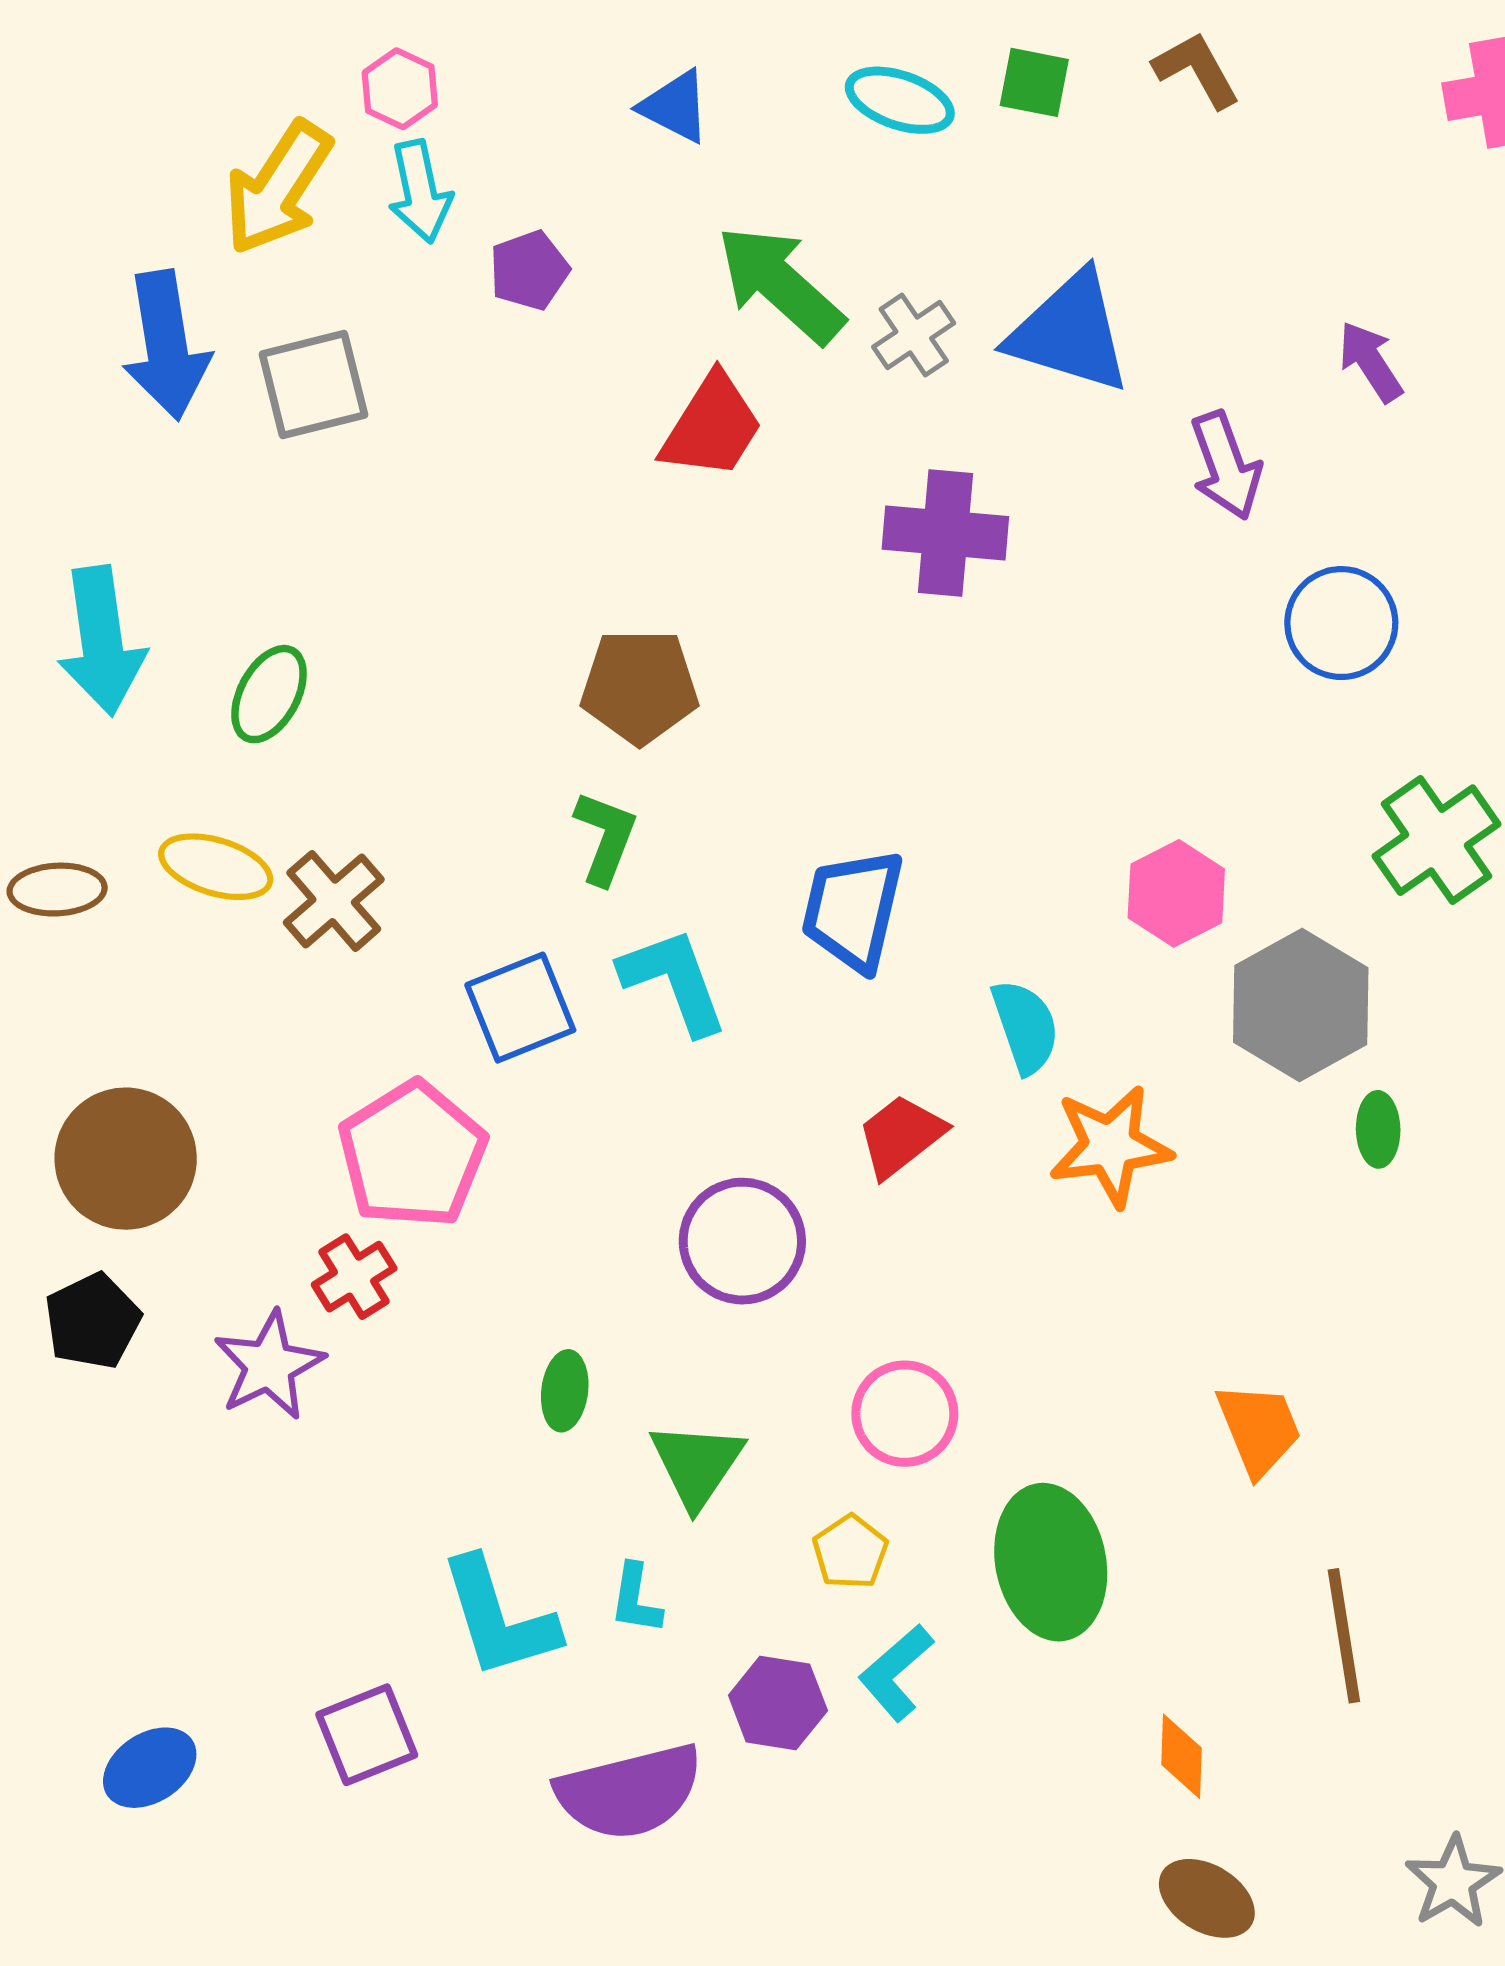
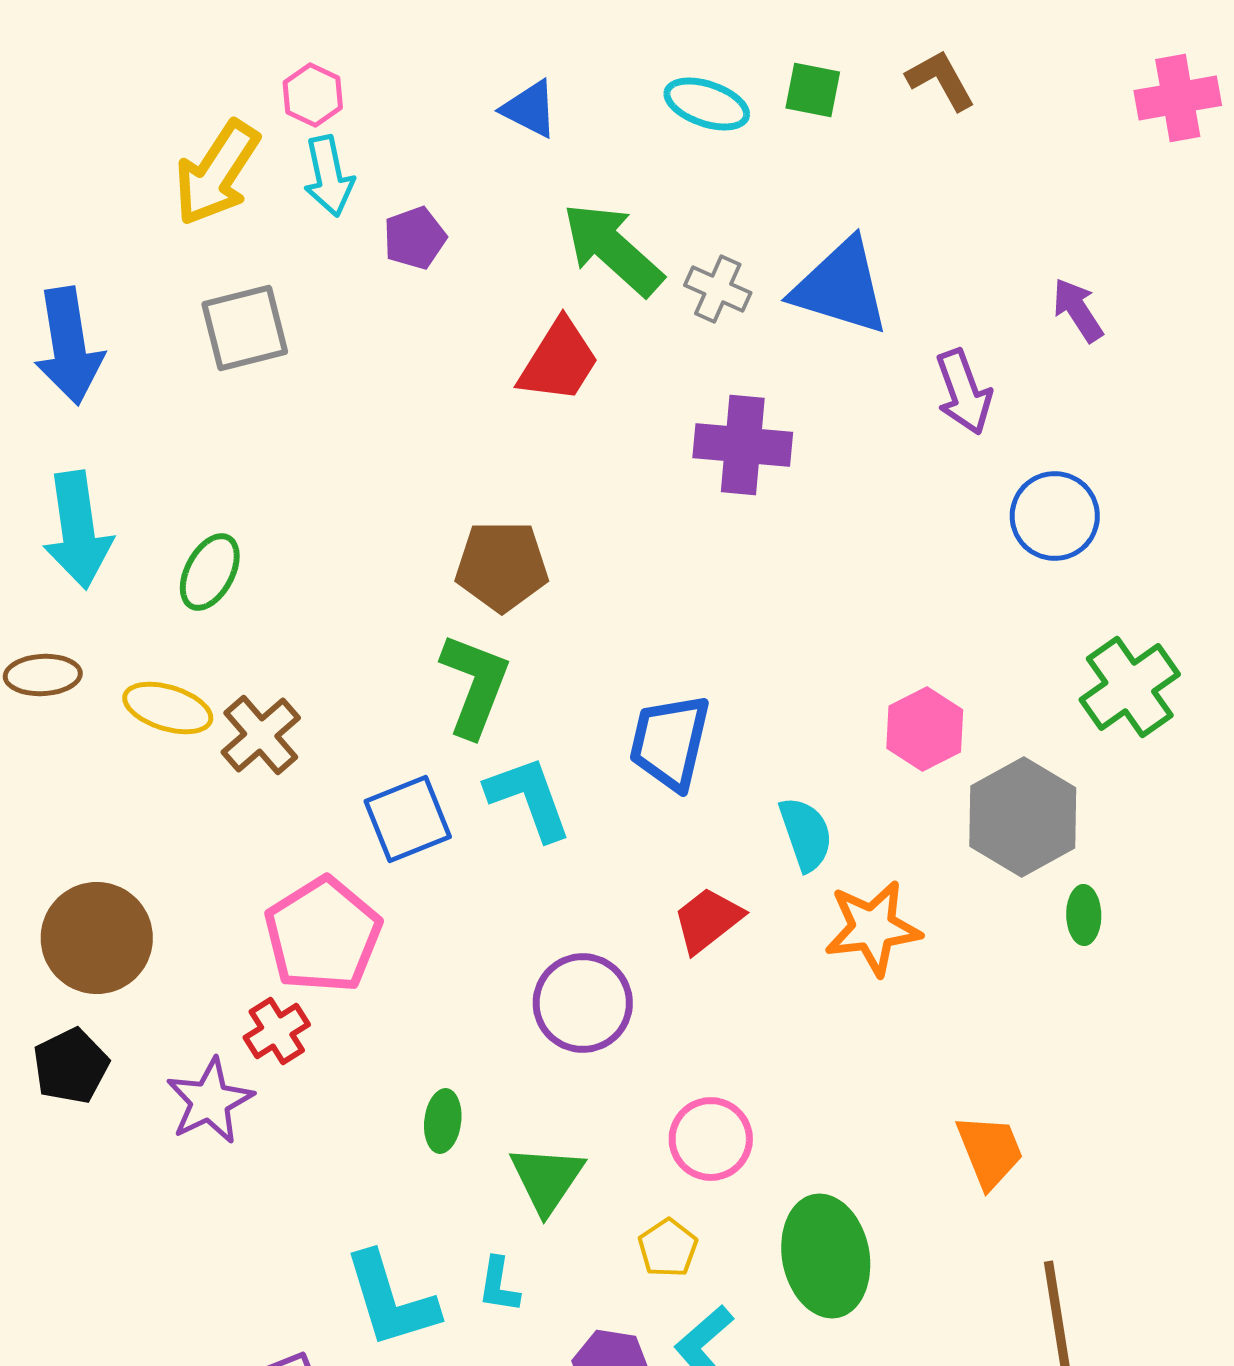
gray cross: (914, 335) -> (718, 289), turned -32
blue arrow: (166, 345) -> (69, 346), moved
green L-shape: (605, 838) -> (475, 685), size x1.4
brown ellipse: (57, 890) -> (43, 675), moved

